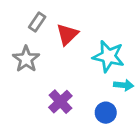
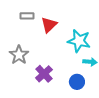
gray rectangle: (37, 22) -> (27, 16), turned 56
gray star: (26, 59) -> (19, 55), moved

